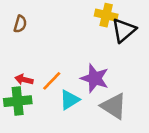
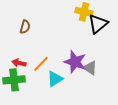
brown semicircle: (20, 24) -> (25, 27), moved
gray triangle: (114, 106) -> (90, 68), moved, size x0.7

